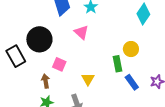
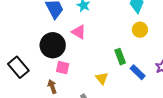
black circle: (39, 39) -> (53, 45), moved
yellow circle: (131, 49) -> (140, 30), moved
yellow triangle: (88, 79) -> (102, 78), moved

